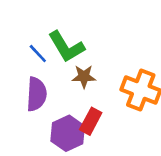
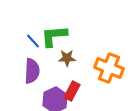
green L-shape: (66, 47) -> (54, 36), turned 116

